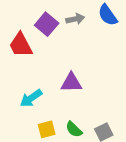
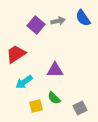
red trapezoid: (21, 45) -> (16, 54), moved, turned 85
green semicircle: (74, 129) -> (54, 98), moved

